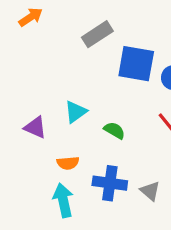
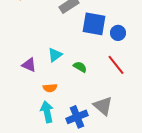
blue cross: (110, 183) -> (77, 117), moved, turned -30
gray triangle: (150, 191) -> (103, 106), size x1.5

